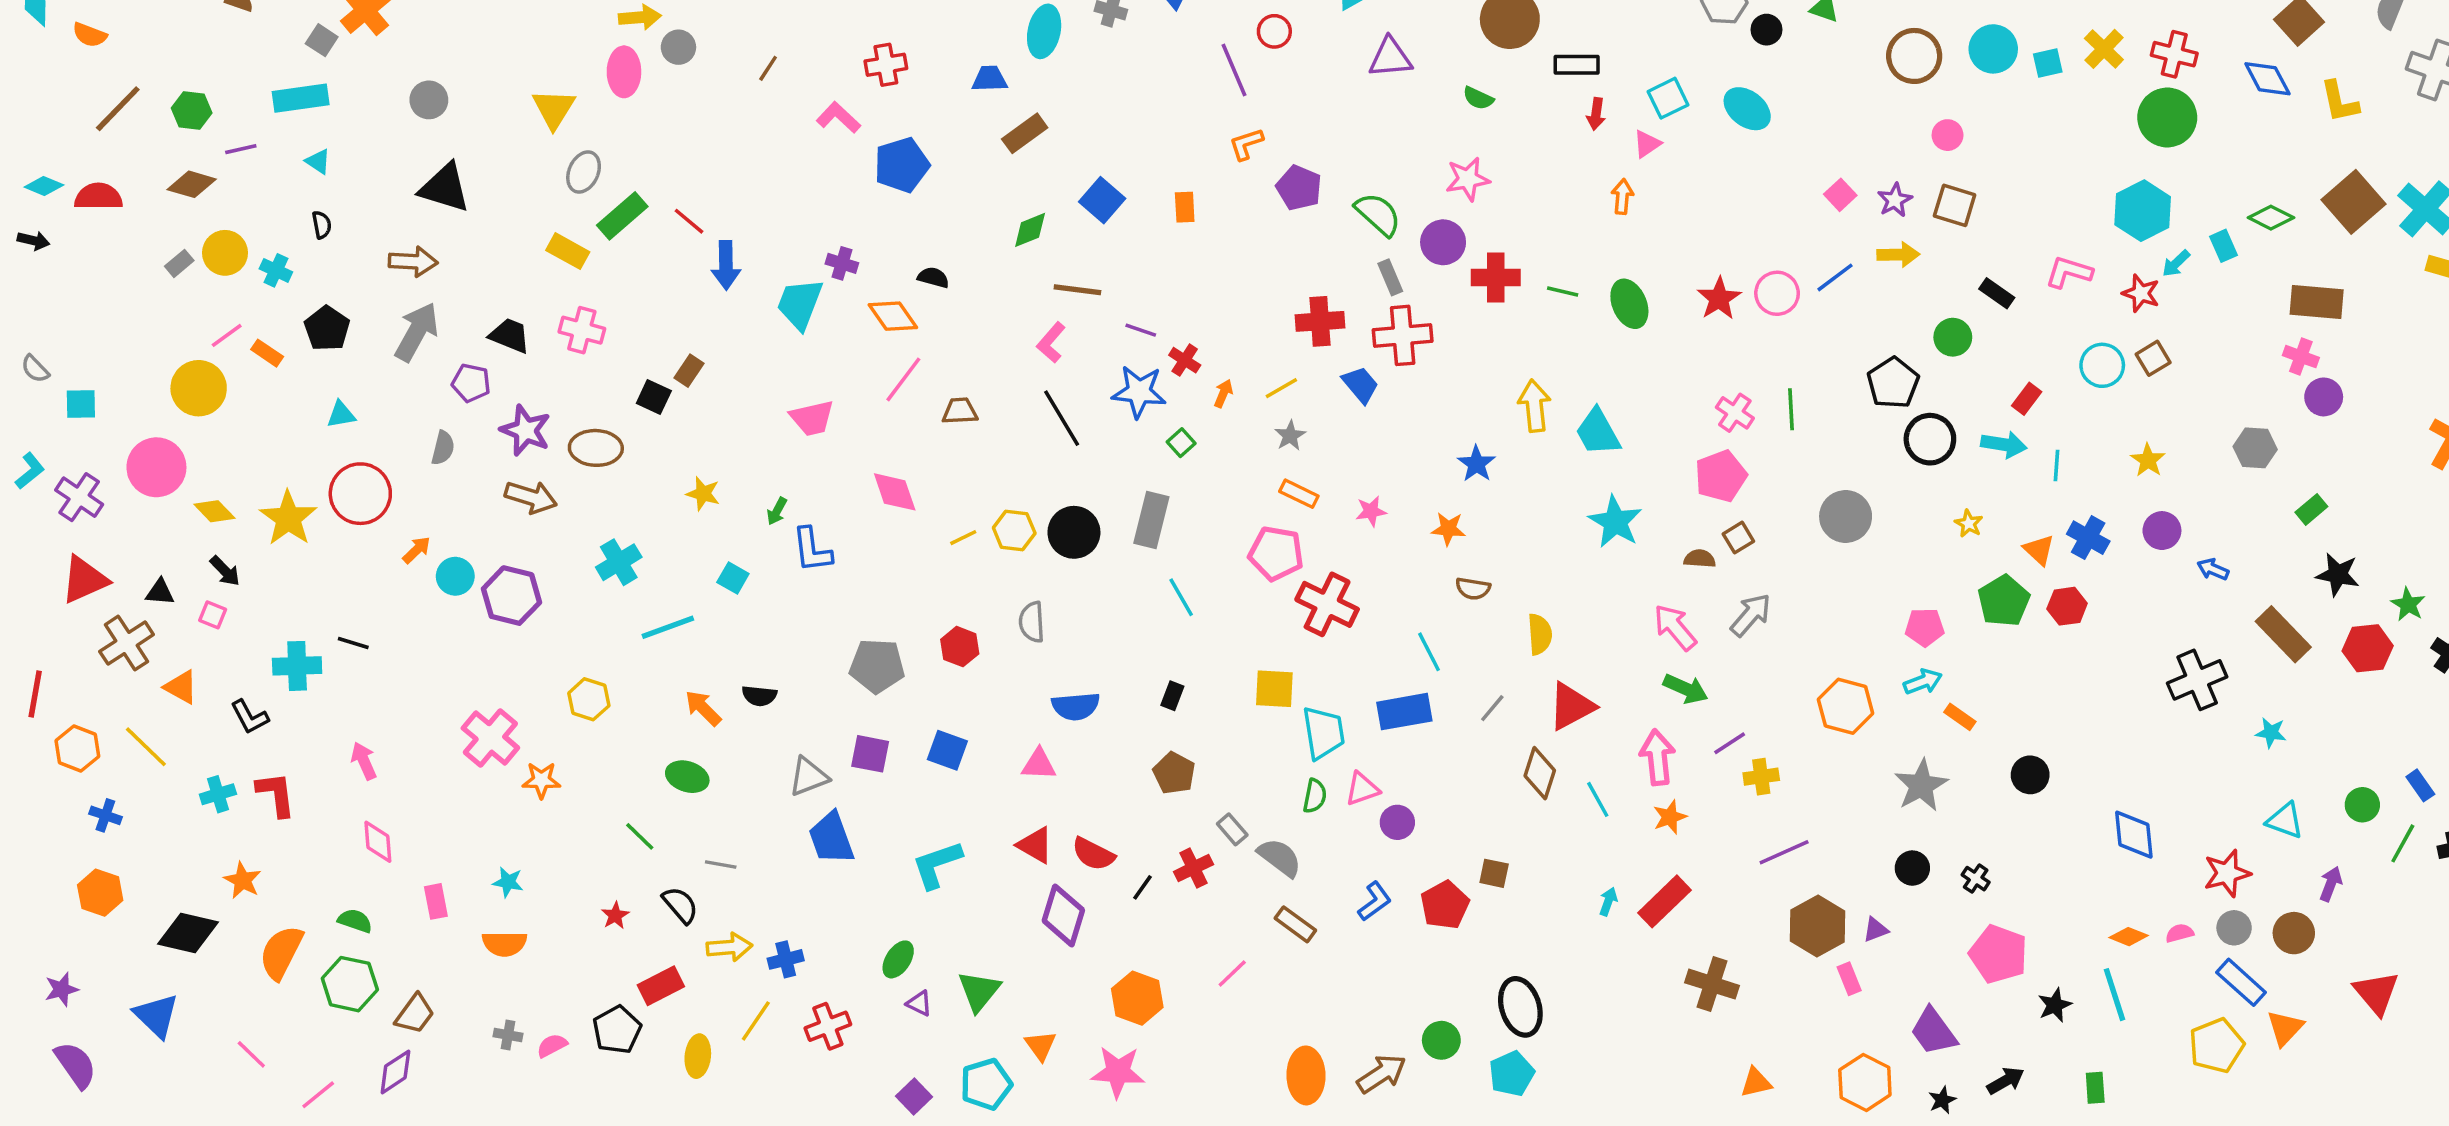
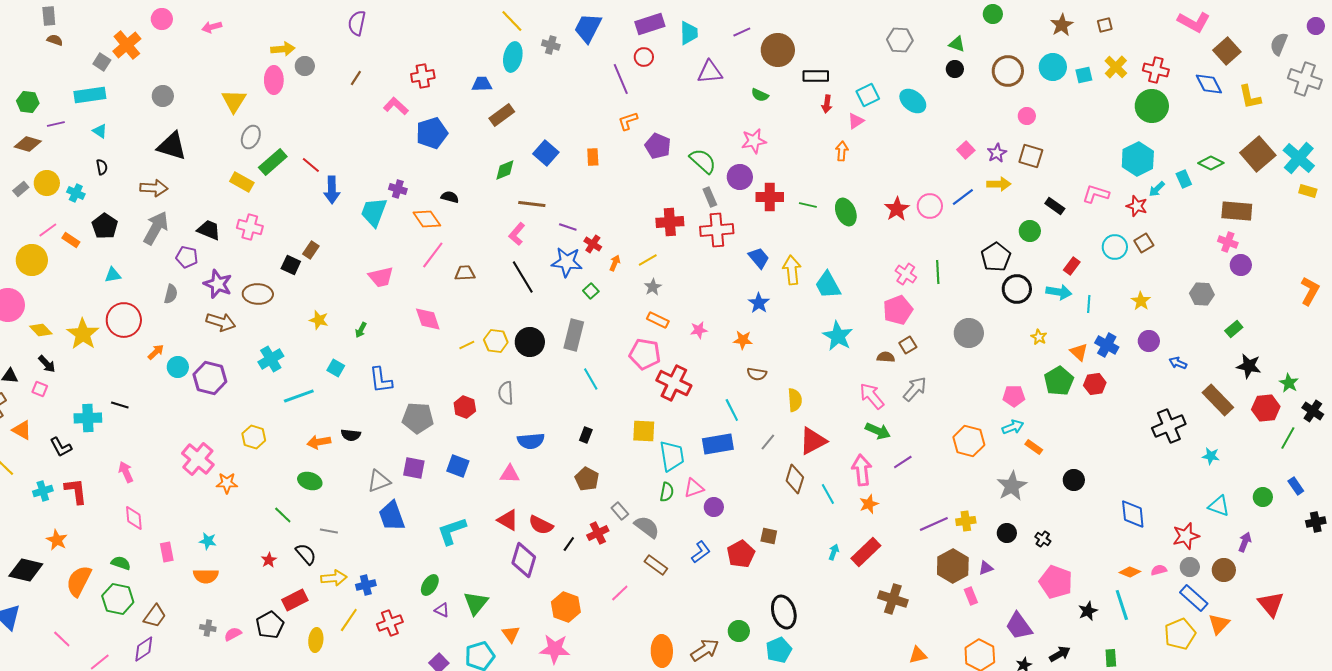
black circle: (1766, 30) -> (955, 69), moved
blue trapezoid: (1360, 385) -> (759, 258), moved
blue L-shape: (812, 550) -> (381, 380), moved
orange arrow: (703, 708) -> (319, 442), turned -55
yellow cross: (1761, 777) -> (966, 521), moved
green line: (2403, 843) -> (1288, 438), moved

